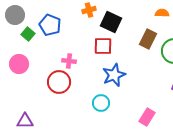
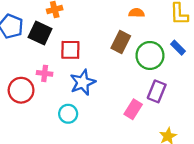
black square: (111, 22) -> (40, 33), moved
pink cross: (69, 61) -> (45, 73), moved
pink rectangle: (147, 117) -> (133, 109), moved

